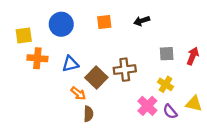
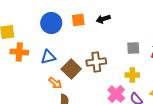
black arrow: (142, 21) -> (103, 19), moved
blue circle: (61, 24) -> (51, 23), moved
yellow cross: (166, 84) -> (132, 75), turned -32

